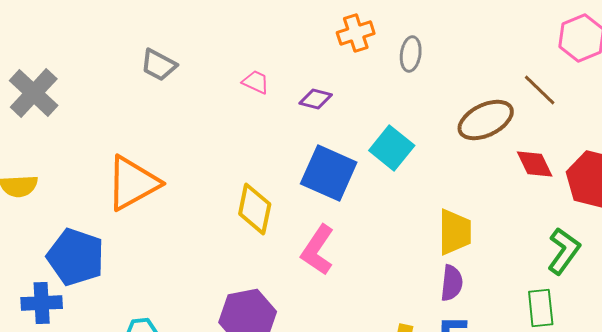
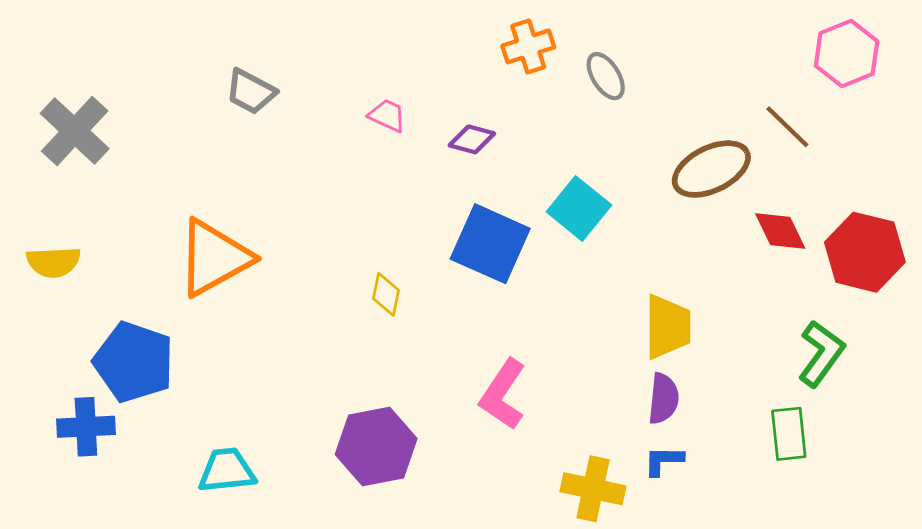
gray ellipse: (411, 54) -> (606, 76), turned -40
yellow diamond: (255, 209) -> (386, 294), size x0.6
pink L-shape: (318, 250) -> (503, 394), moved

